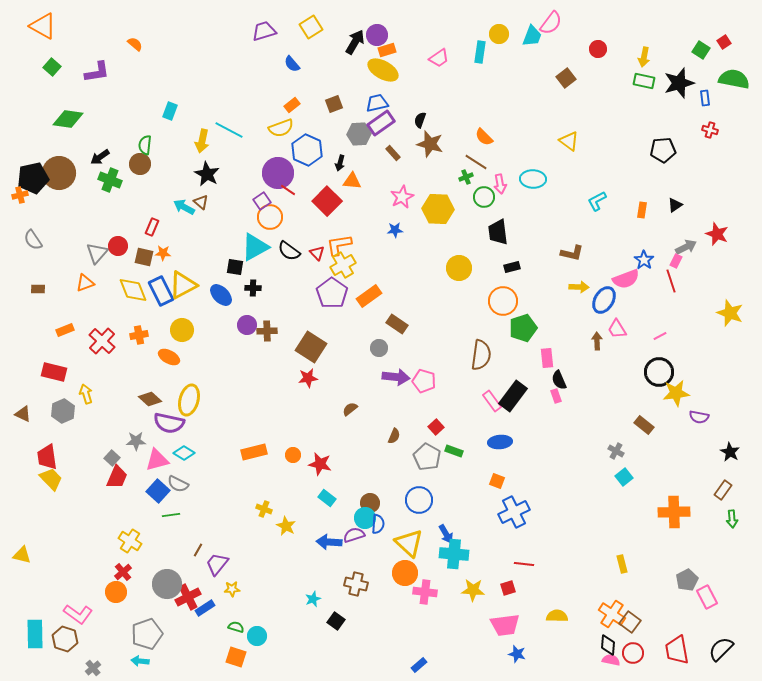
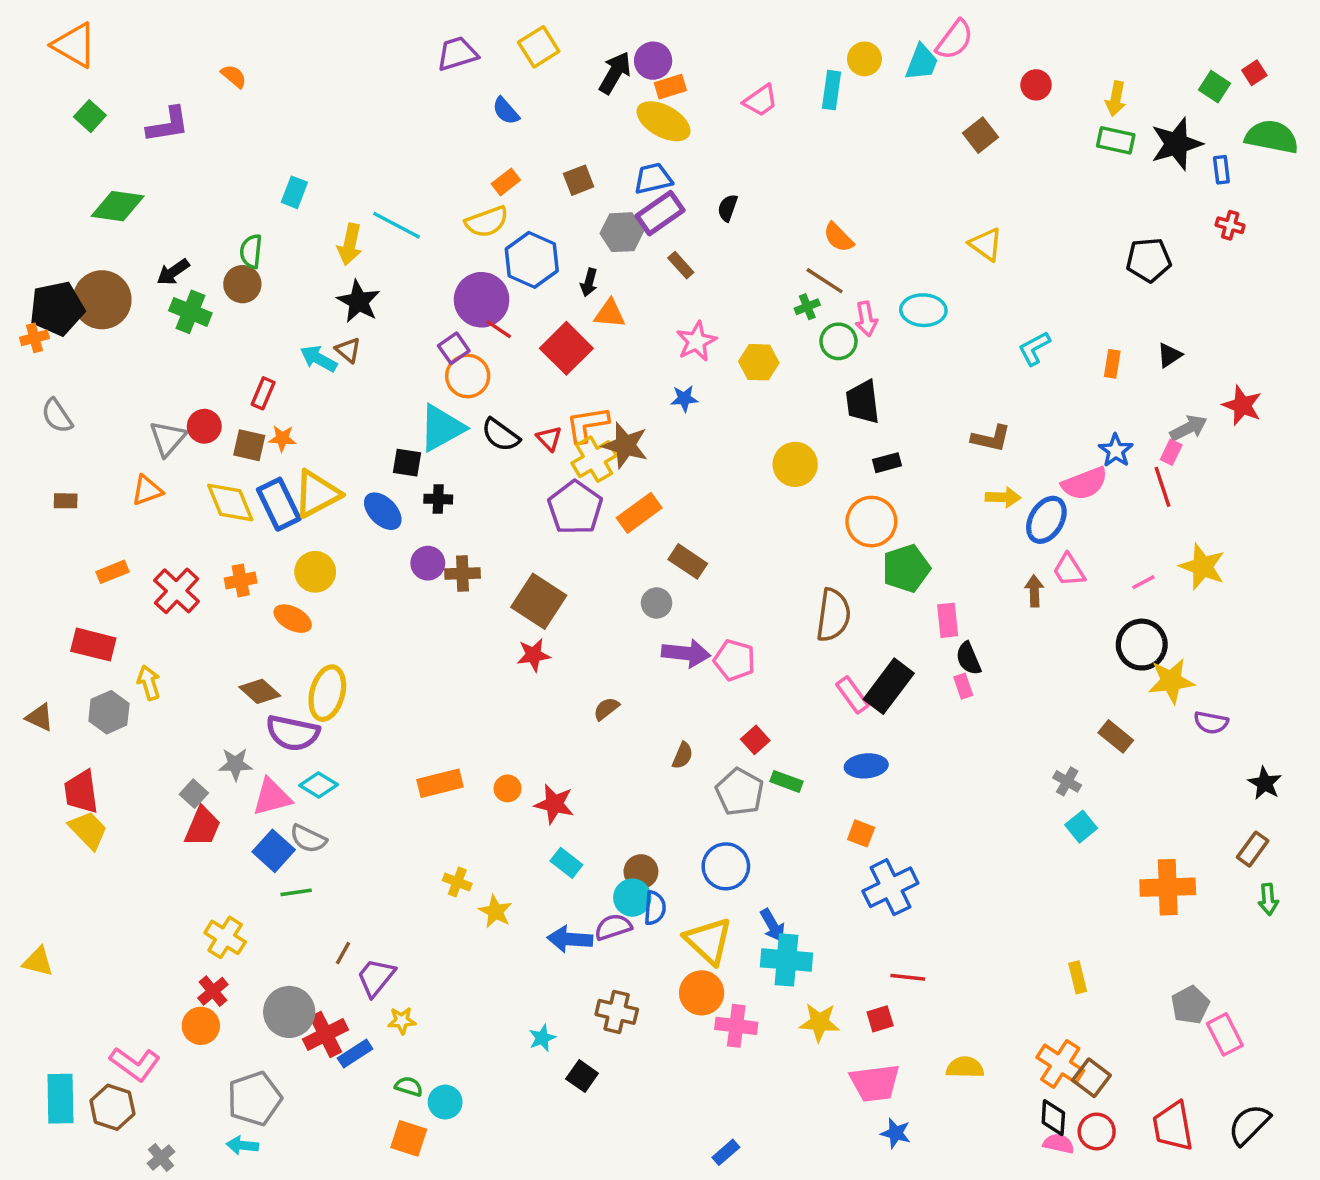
brown star: (430, 144) -> (625, 445), moved
yellow hexagon: (438, 209) -> (759, 362), size x0.7
yellow star: (730, 313) -> (1202, 567), moved

